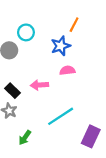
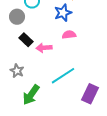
black rectangle: (13, 91) -> (26, 40), moved
green arrow: (25, 138) -> (31, 95), size x1.5

